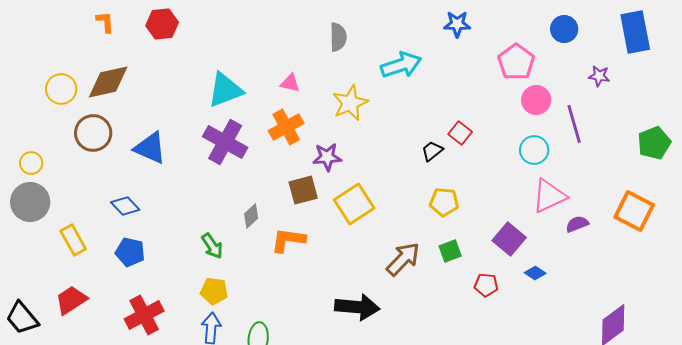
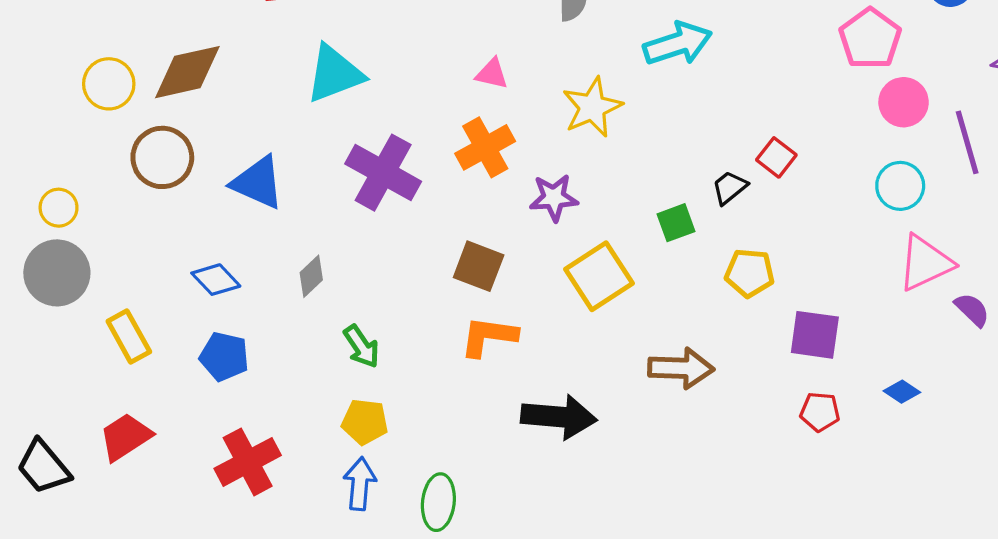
cyan triangle: (225, 90) -> (335, 74), moved
brown square: (303, 190) -> (479, 266), moved, turned 36
gray diamond: (251, 216) -> (311, 276), moved
purple semicircle: (577, 224) -> (972, 310), turned 65
purple square: (509, 239) -> (815, 335), moved, turned -32
green square: (450, 251) -> (676, 223), moved
brown arrow: (403, 259) -> (681, 368), turned 48
black arrow: (357, 307) -> (559, 417), moved

